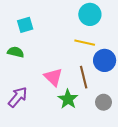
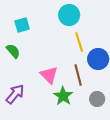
cyan circle: (90, 14) -> (69, 15), moved
yellow line: (85, 43) -> (79, 42), turned 60
green semicircle: (16, 52) -> (13, 51), turned 35

